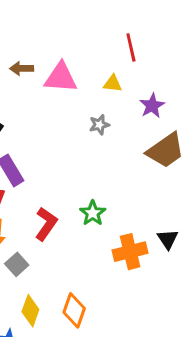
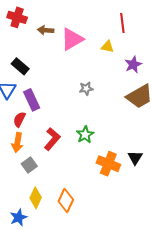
pink triangle: (61, 78) -> (72, 39), turned -40
gray star: (99, 125) -> (86, 89), moved
orange cross: (130, 252) -> (108, 164), turned 30

